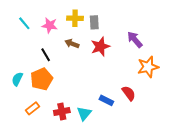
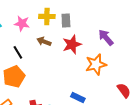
orange star: (148, 67) -> (96, 64), moved
red semicircle: (129, 93) -> (124, 90), moved

